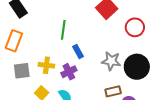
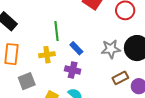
yellow cross: (46, 65) -> (47, 55), moved
purple cross: (69, 72) -> (73, 70), turned -35

